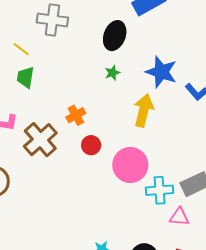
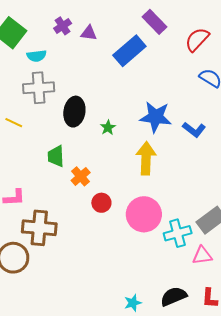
black ellipse: (115, 36) -> (74, 112), moved
green trapezoid: (25, 77) -> (56, 156), moved
brown cross: (40, 140) -> (39, 228), moved, turned -32

